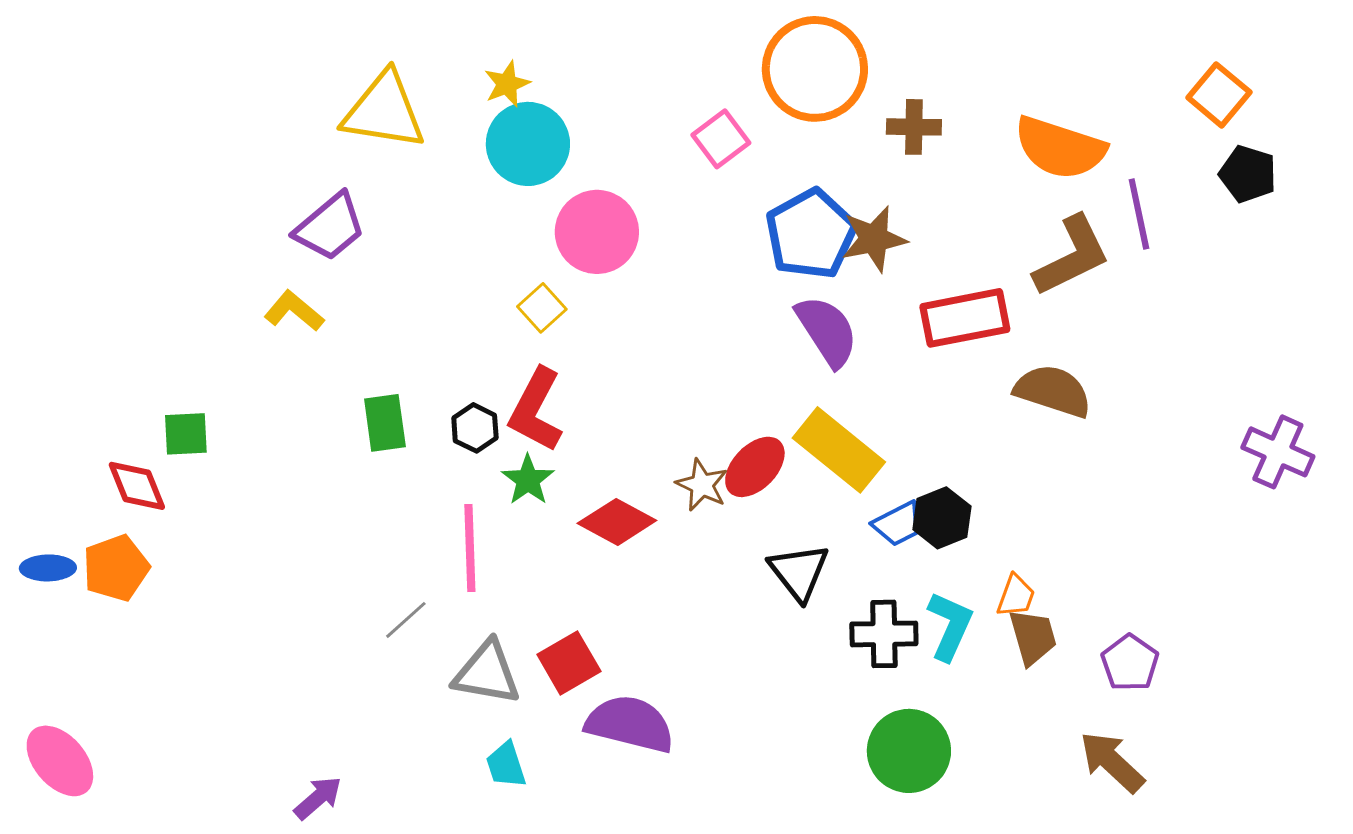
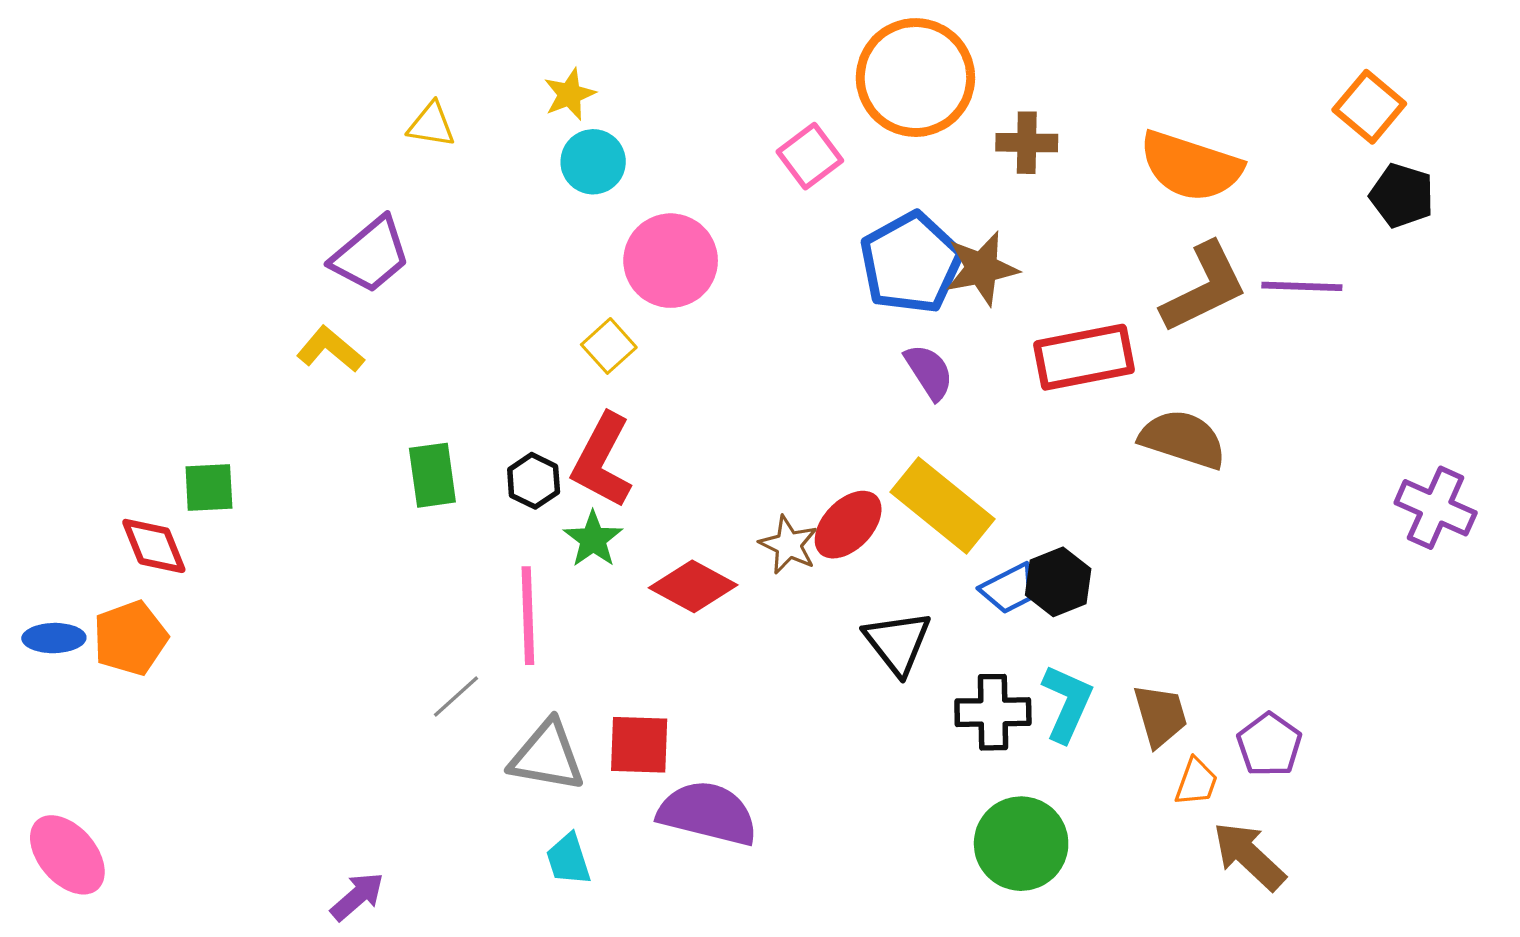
yellow triangle: (384, 111) -> (431, 125), size x0.5
cyan circle: (528, 144) -> (593, 162), size x0.7
purple line: (1139, 214) -> (1302, 286), moved, turned -76
purple semicircle: (827, 331) -> (929, 372), size x0.7
orange trapezoid: (1016, 596) -> (1196, 782), moved
red square: (569, 663) -> (639, 745), turned 32

